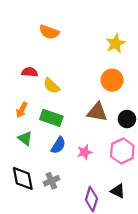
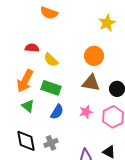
orange circle: (112, 80) -> (94, 56), moved
orange arrow: (22, 110) -> (25, 81), size x1.6
pink star: (85, 152) -> (86, 112), moved

